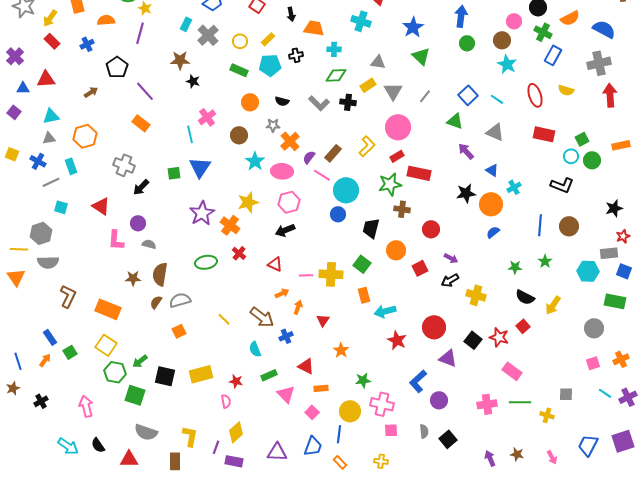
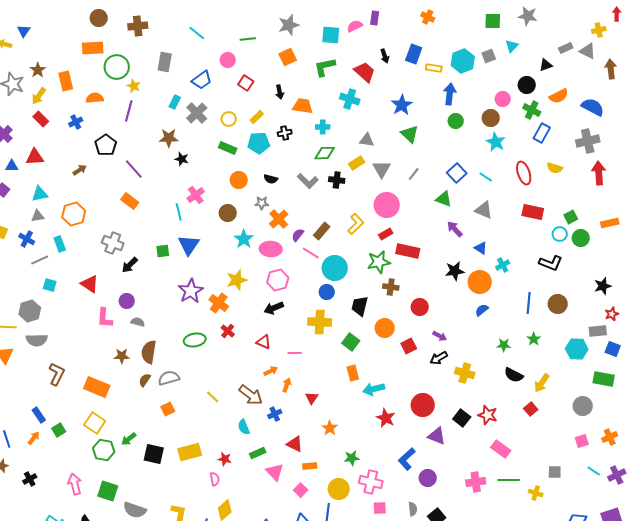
yellow cross: (331, 274) -> (320, 322), moved
red square: (523, 326) -> (531, 409), moved
green square: (135, 395) -> (108, 491), moved

